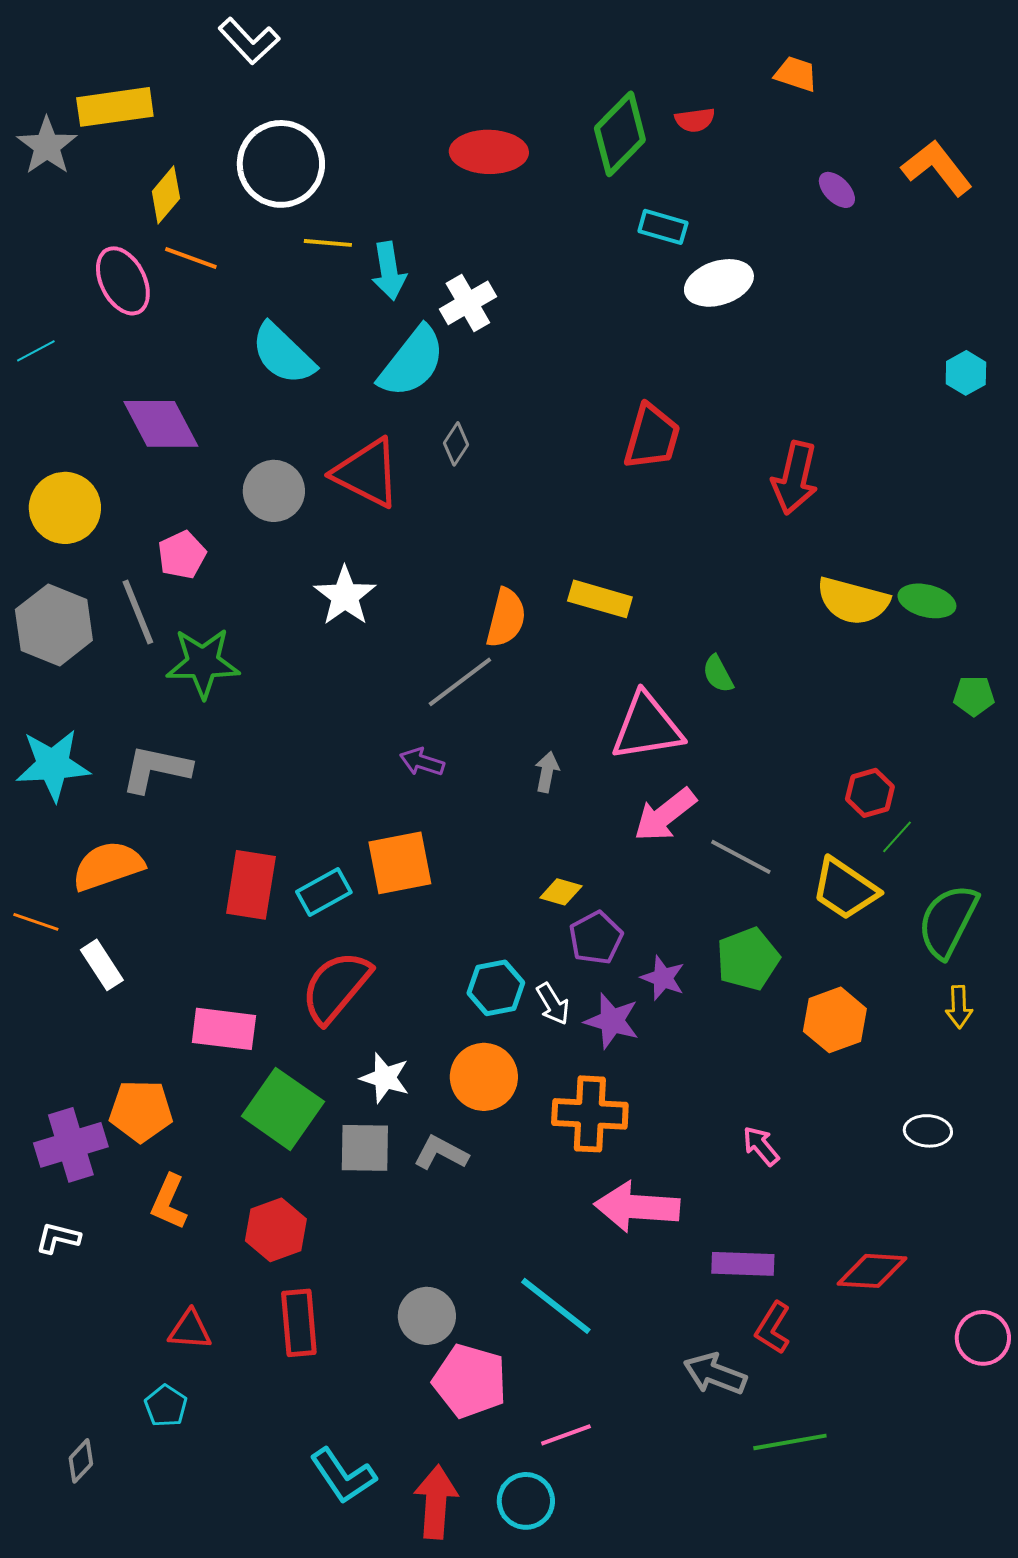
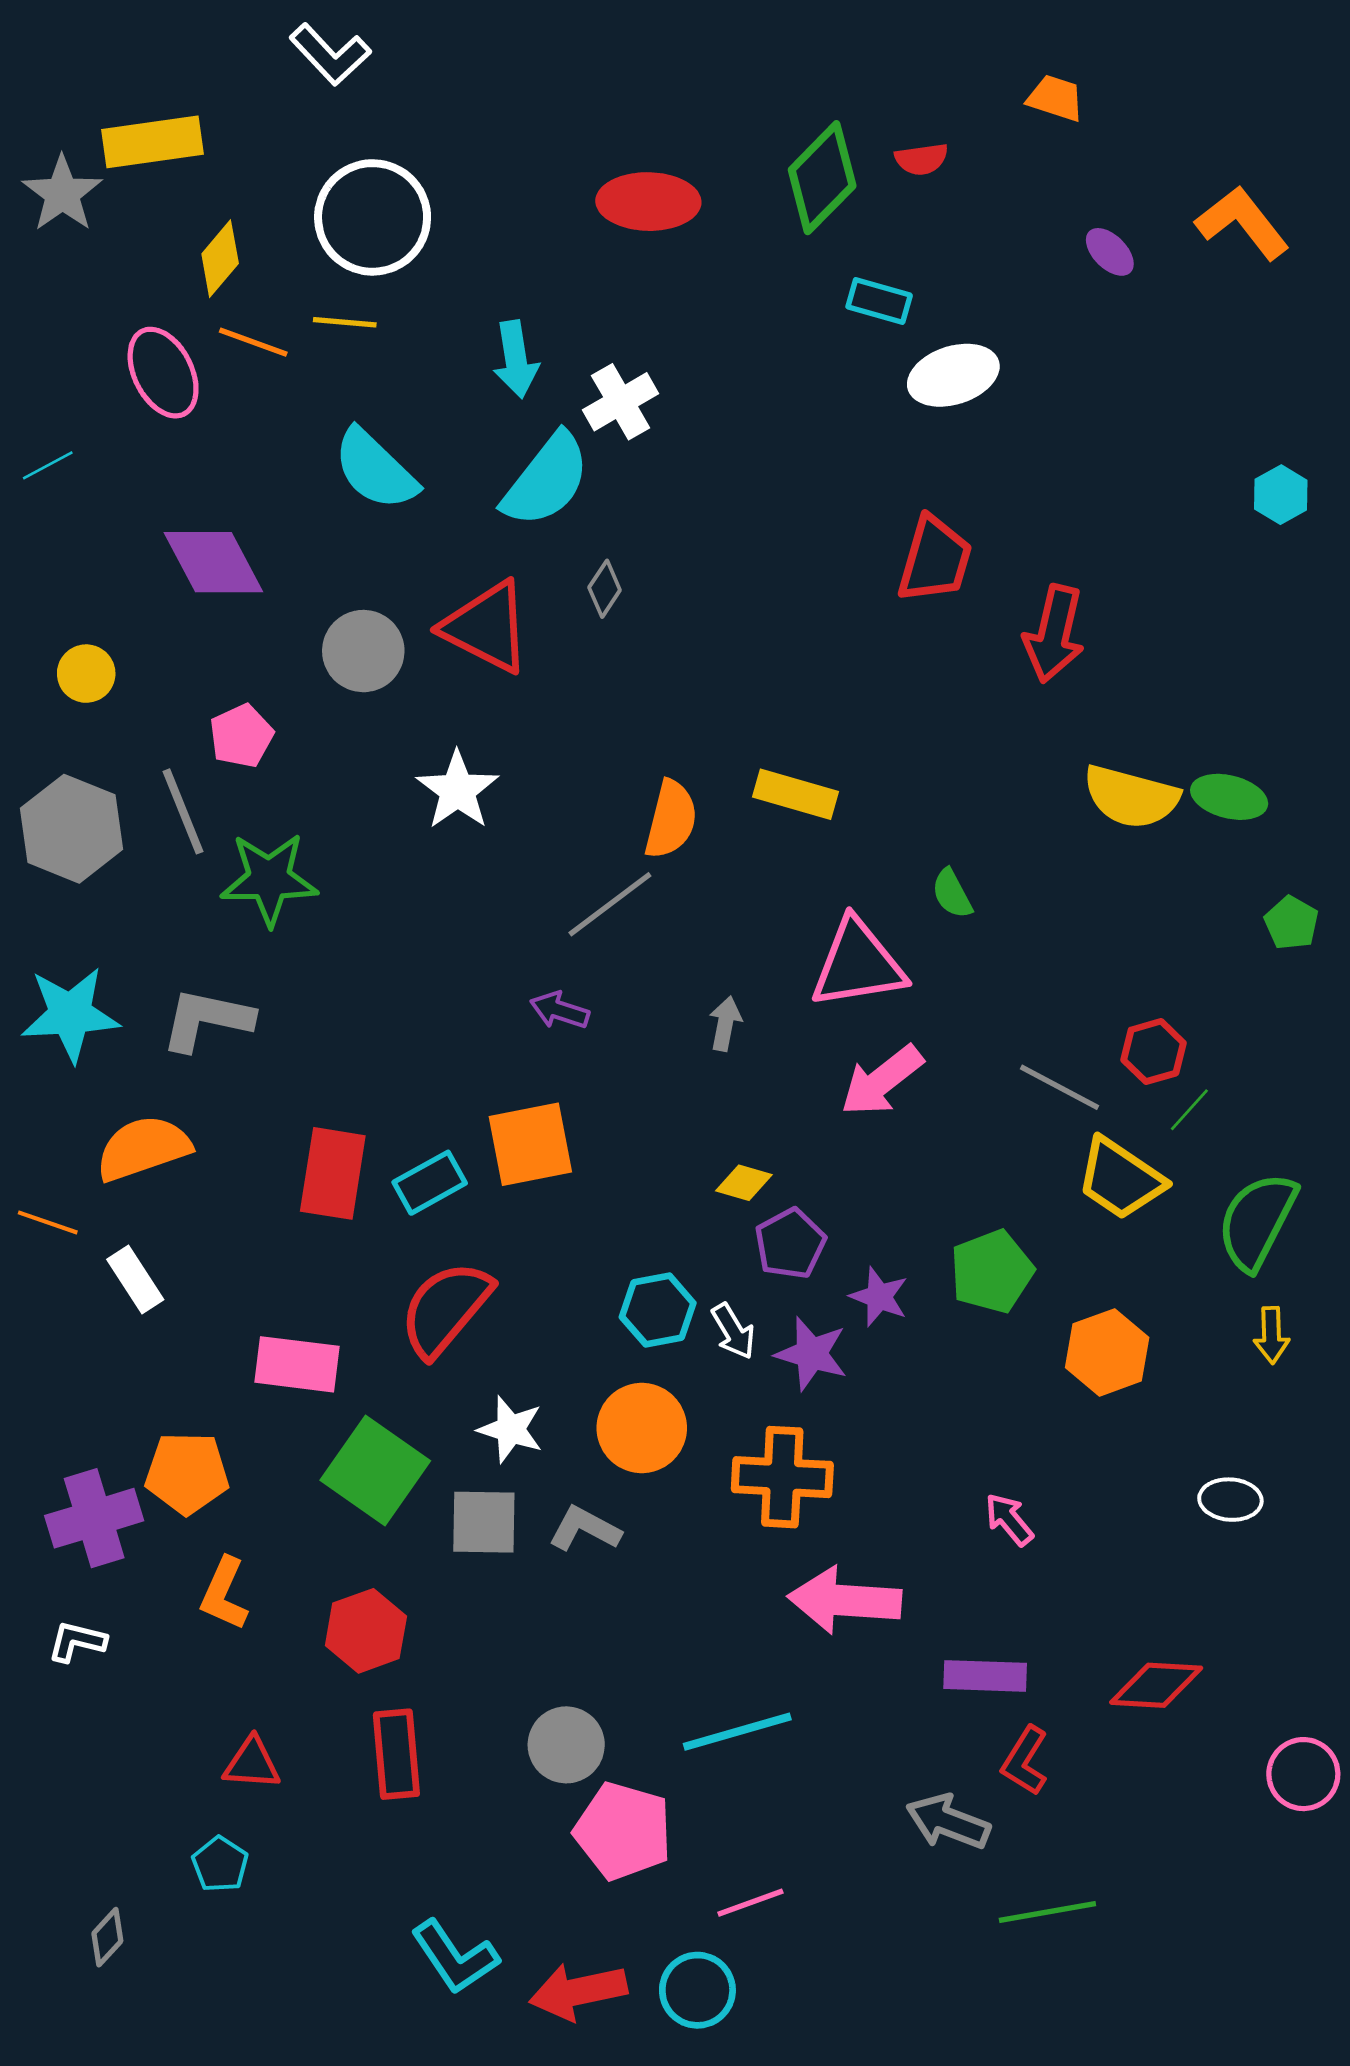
yellow line: (328, 243) -> (345, 322), moved
red trapezoid: (652, 437) -> (935, 560), moved
yellow circle: (65, 508) -> (86, 674), size x0.6
green pentagon: (974, 696) -> (1291, 923), turned 30
gray line: (741, 857) -> (1059, 1087), moved
cyan line: (556, 1306) -> (737, 1732), turned -54
red arrow: (436, 1502) -> (578, 1992), turned -106

